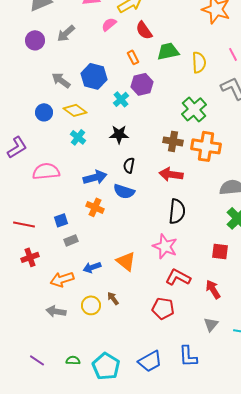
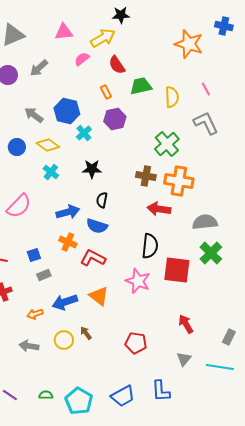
cyan cross: (121, 99) -> (84, 133), moved
pink semicircle: (46, 171) -> (19, 206), turned 140
red arrow: (171, 174) -> (159, 209), moved
red square: (220, 251) -> (177, 270), moved, size x1.6
blue arrow: (92, 267) -> (65, 302), size x1.4
red L-shape: (178, 277) -> (93, 258), moved
orange arrow: (62, 279) -> (35, 314), size x0.7

